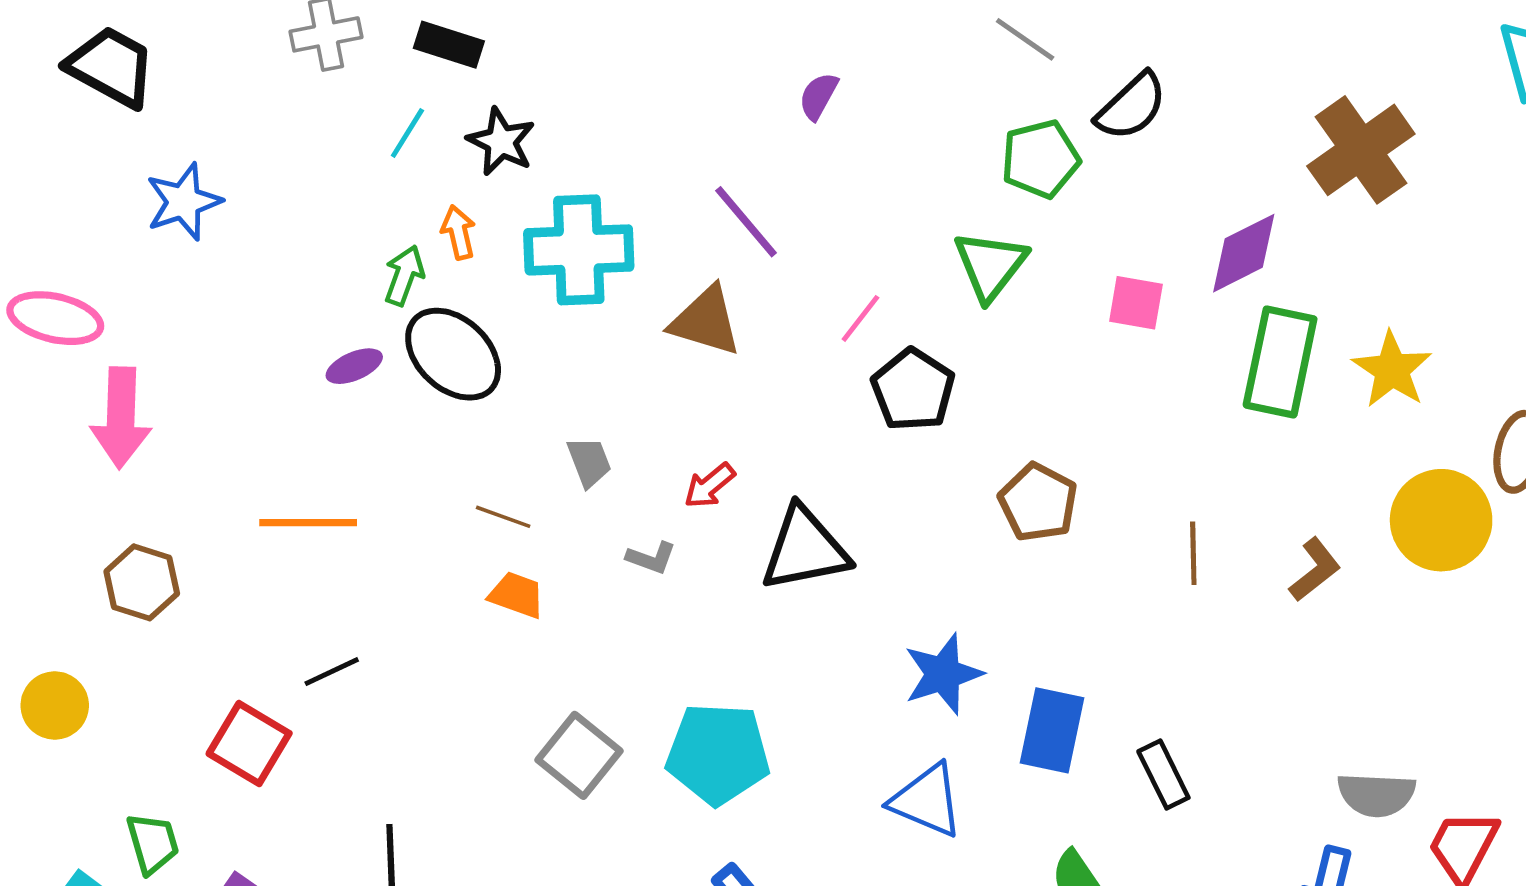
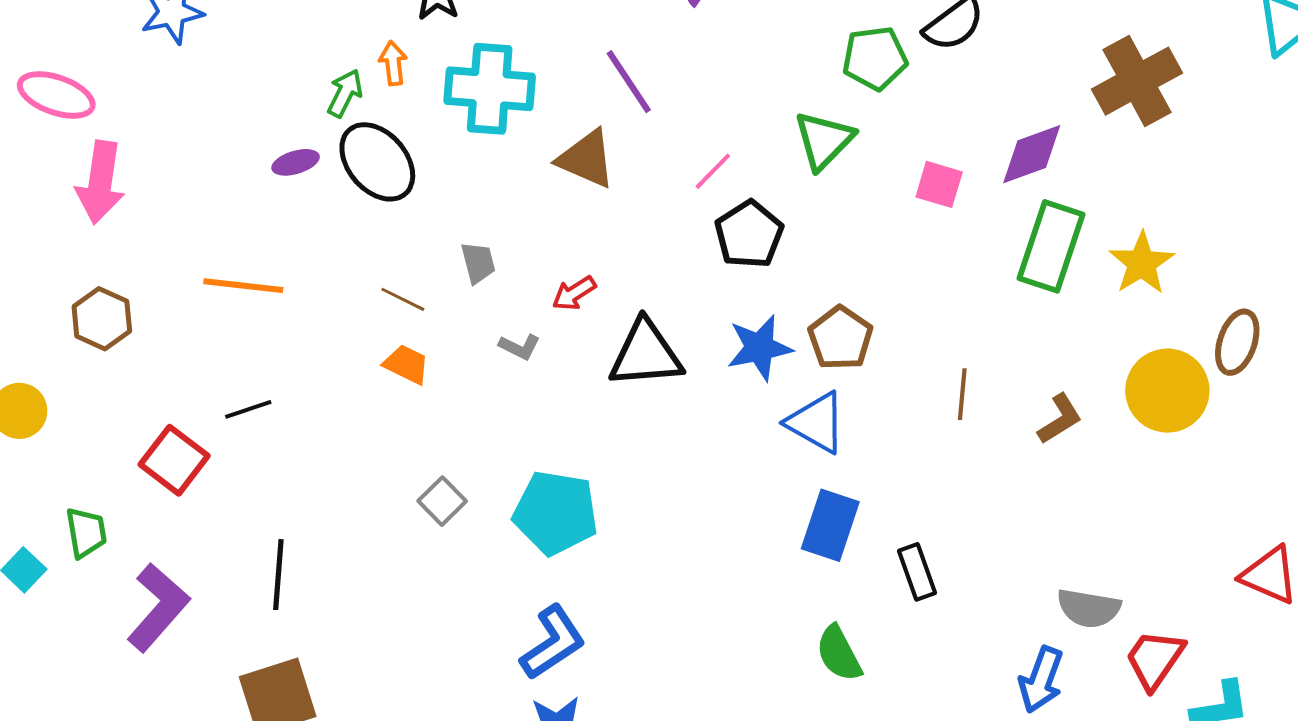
blue star: (943, 674) -> (760, 348), moved
gray square: (579, 755) -> (442, 501), size x0.7
blue triangle: (927, 800) -> (816, 423), moved

